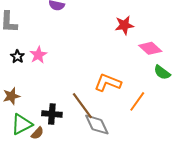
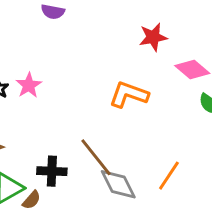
orange L-shape: (108, 83) -> (129, 95), moved
orange line: (137, 101) -> (169, 176), moved

